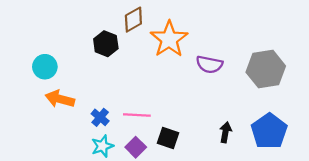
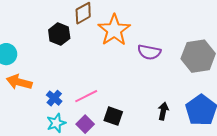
pink line: (137, 115) -> (86, 96), turned -30

